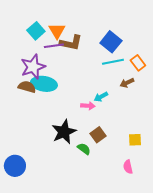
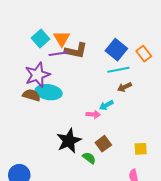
orange rectangle: (138, 63) -> (144, 54), moved
brown arrow: (127, 83) -> (125, 87), moved

